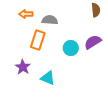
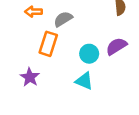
gray semicircle: (50, 20) -> (63, 19), turned -35
cyan triangle: (48, 78) -> (84, 81), moved

